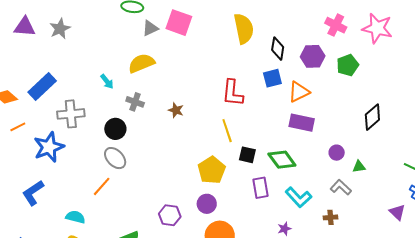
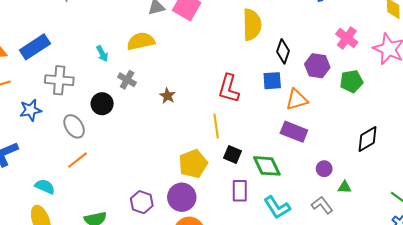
blue star: (49, 147) -> (31, 110), size x0.7
gray ellipse: (115, 158) -> (74, 126), moved
purple circle: (207, 204) -> (182, 197), size x1.4

